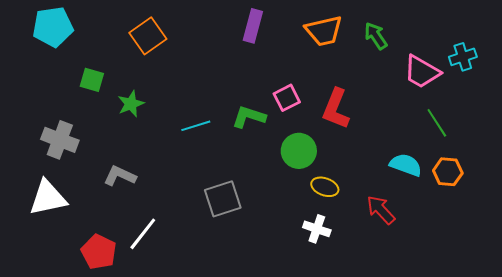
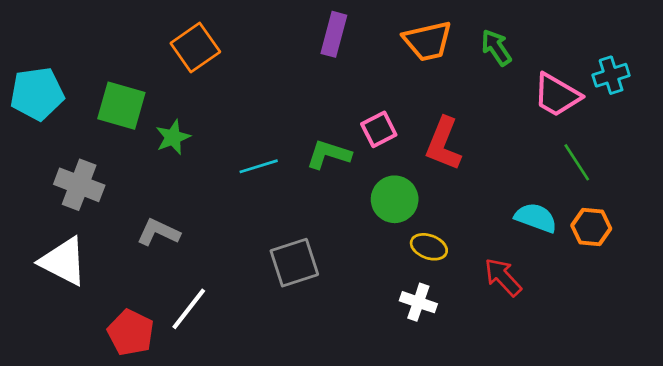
cyan pentagon: (53, 27) -> (37, 94), moved
green square: (92, 80) -> (121, 106), size x1.5
white triangle: (48, 198) -> (63, 261), turned 39

